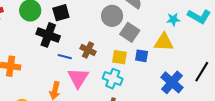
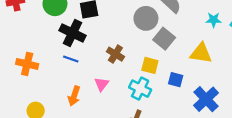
cyan star: (173, 19) -> (214, 20), moved
blue square: (142, 56) -> (176, 80), moved
blue line: (65, 57) -> (71, 59), moved
pink triangle: (78, 78) -> (102, 84), size x0.6

